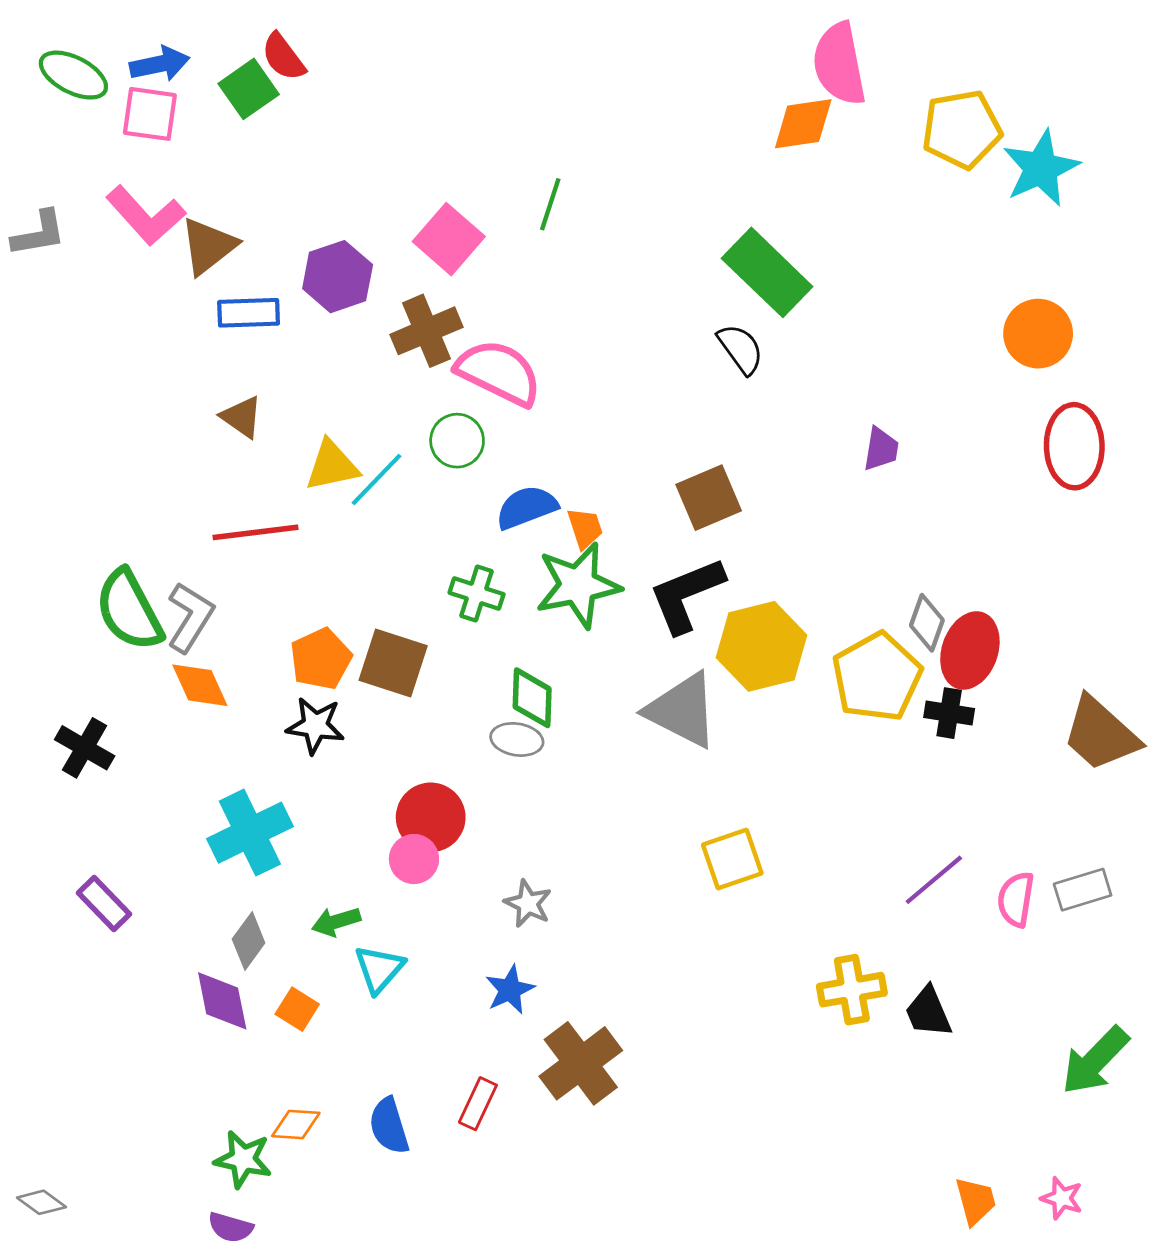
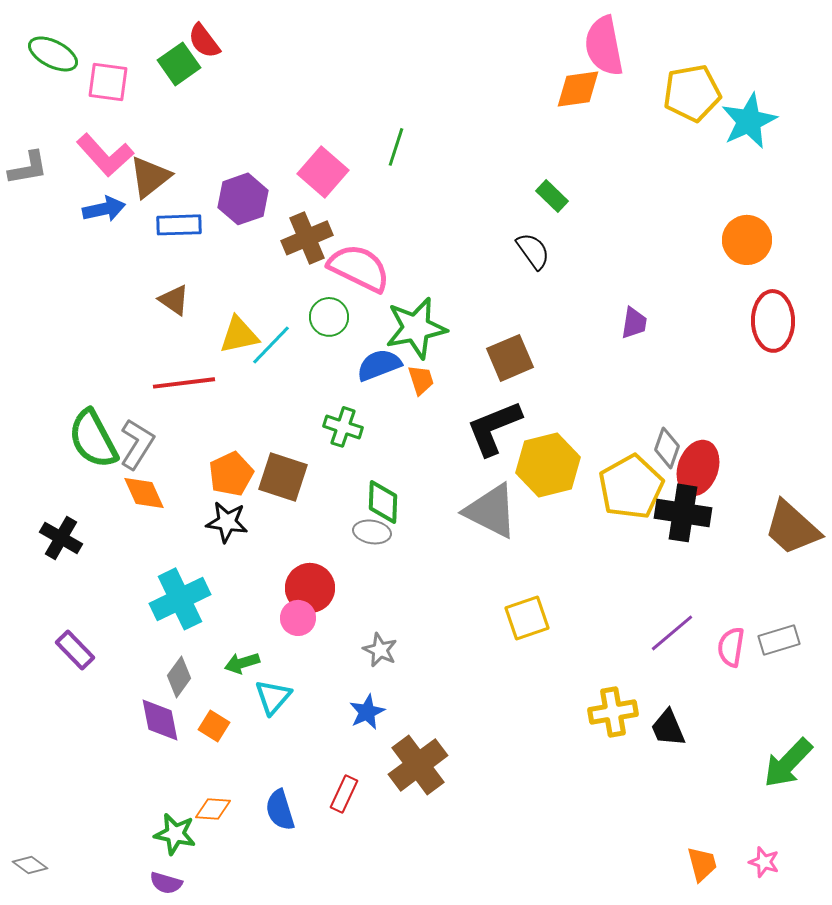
blue arrow: (160, 64) -> (104, 209), moved
green rectangle: (767, 272) -> (552, 196), size x0.5
green star: (578, 585) -> (416, 328), moved
black cross: (949, 713) -> (683, 513), size x1.6

